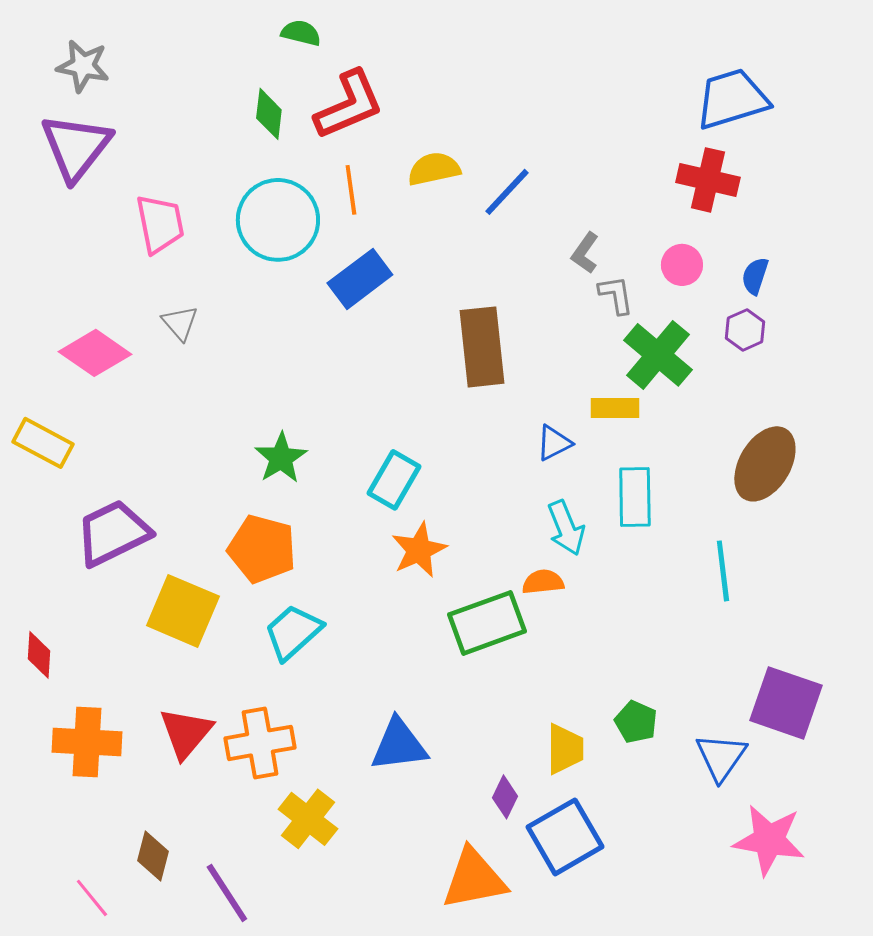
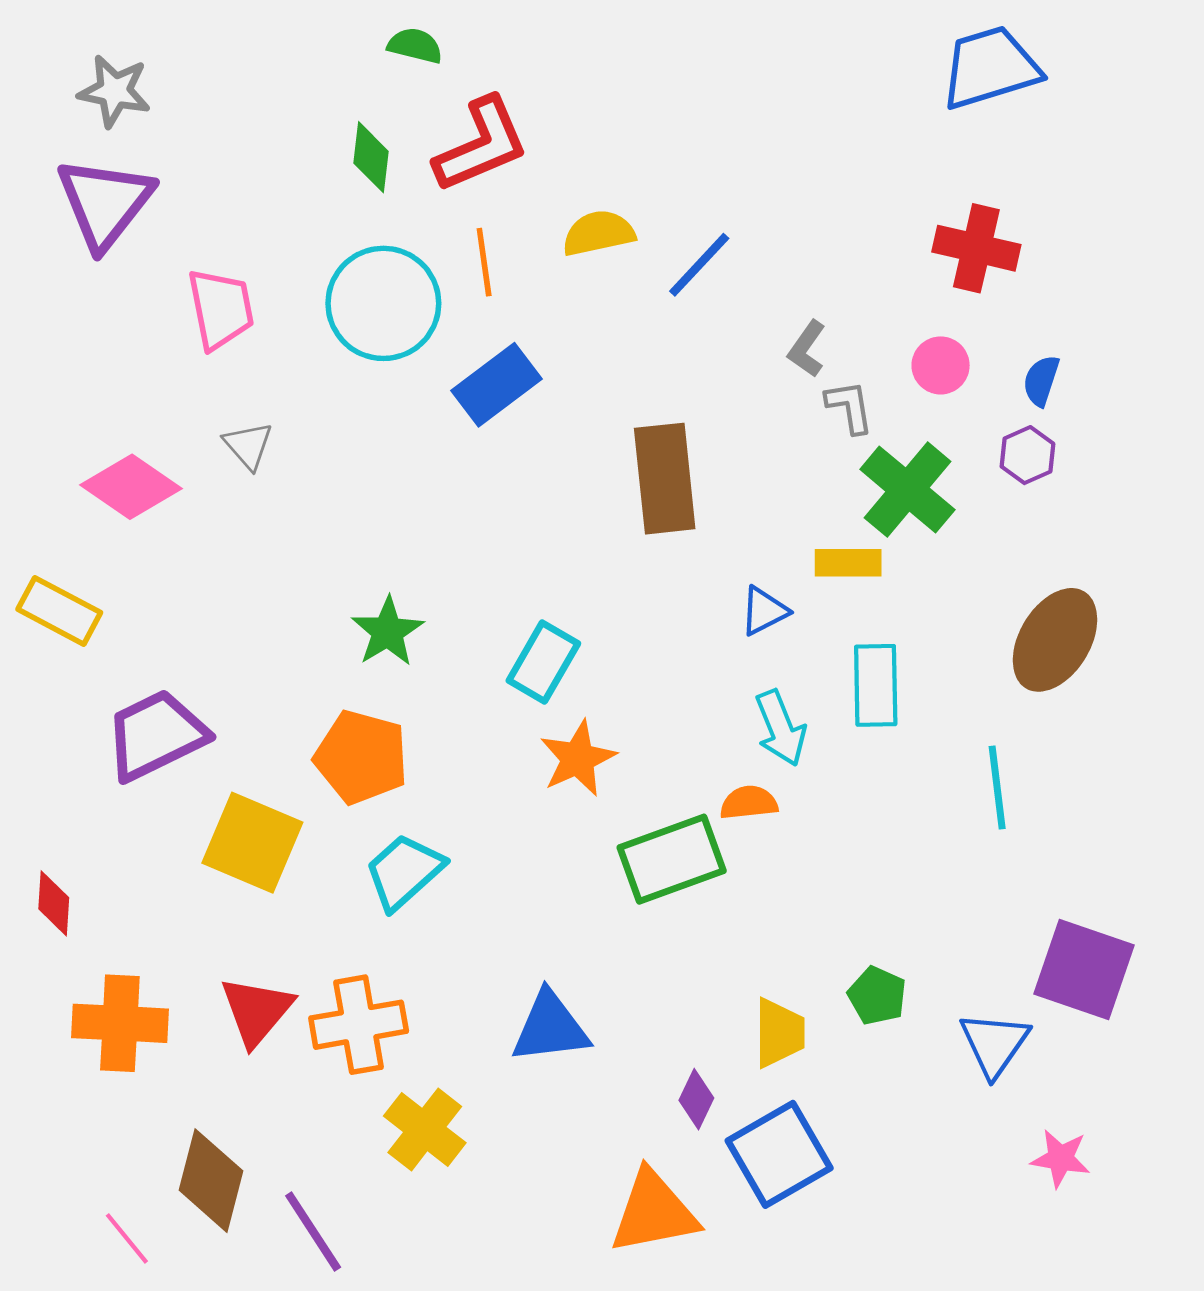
blue trapezoid: (732, 99) -> (990, 68), moved
pink star: (769, 840) -> (1061, 1158), size x0.6
brown diamond: (153, 856) -> (211, 1181), size x1.5

